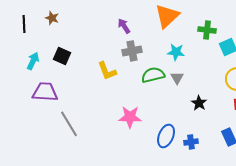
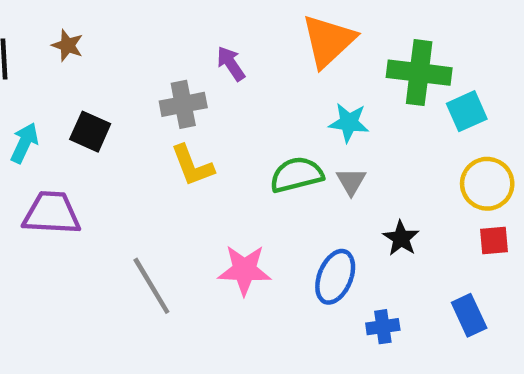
green cross: (207, 30) -> (419, 73), size x1.5
gray cross: (132, 51) -> (183, 104), moved
gray line: (69, 124) -> (151, 286), moved
blue ellipse: (166, 136) -> (335, 277), moved

